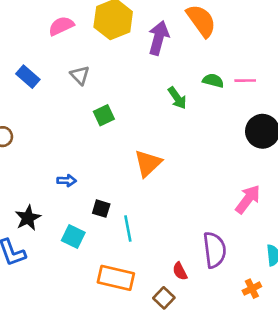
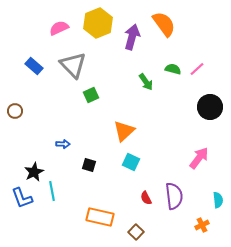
gray triangle: (80, 75) -> (73, 65), size x1.8
pink line: (245, 81) -> (197, 69), turned -42
cyan line: (128, 229) -> (52, 191), moved
cyan square: (73, 237) -> (131, 162), moved
red semicircle: (180, 271) -> (146, 198), moved

